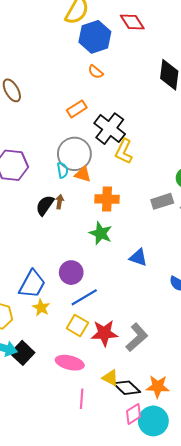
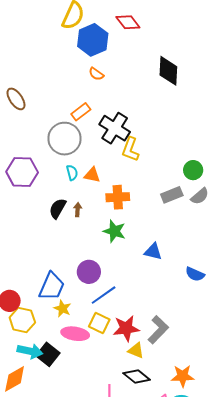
gray circle: (74, 154) -> (64, 139), moved
brown arrow: (60, 202) -> (78, 210), moved
pink ellipse: (70, 363) -> (75, 334), moved
yellow triangle: (110, 378) -> (136, 350), moved
black diamond: (127, 388) -> (137, 376), moved

